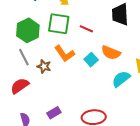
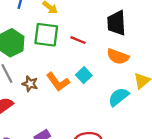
orange semicircle: (111, 53) -> (118, 57), moved
orange L-shape: (65, 54) -> (58, 82), moved

